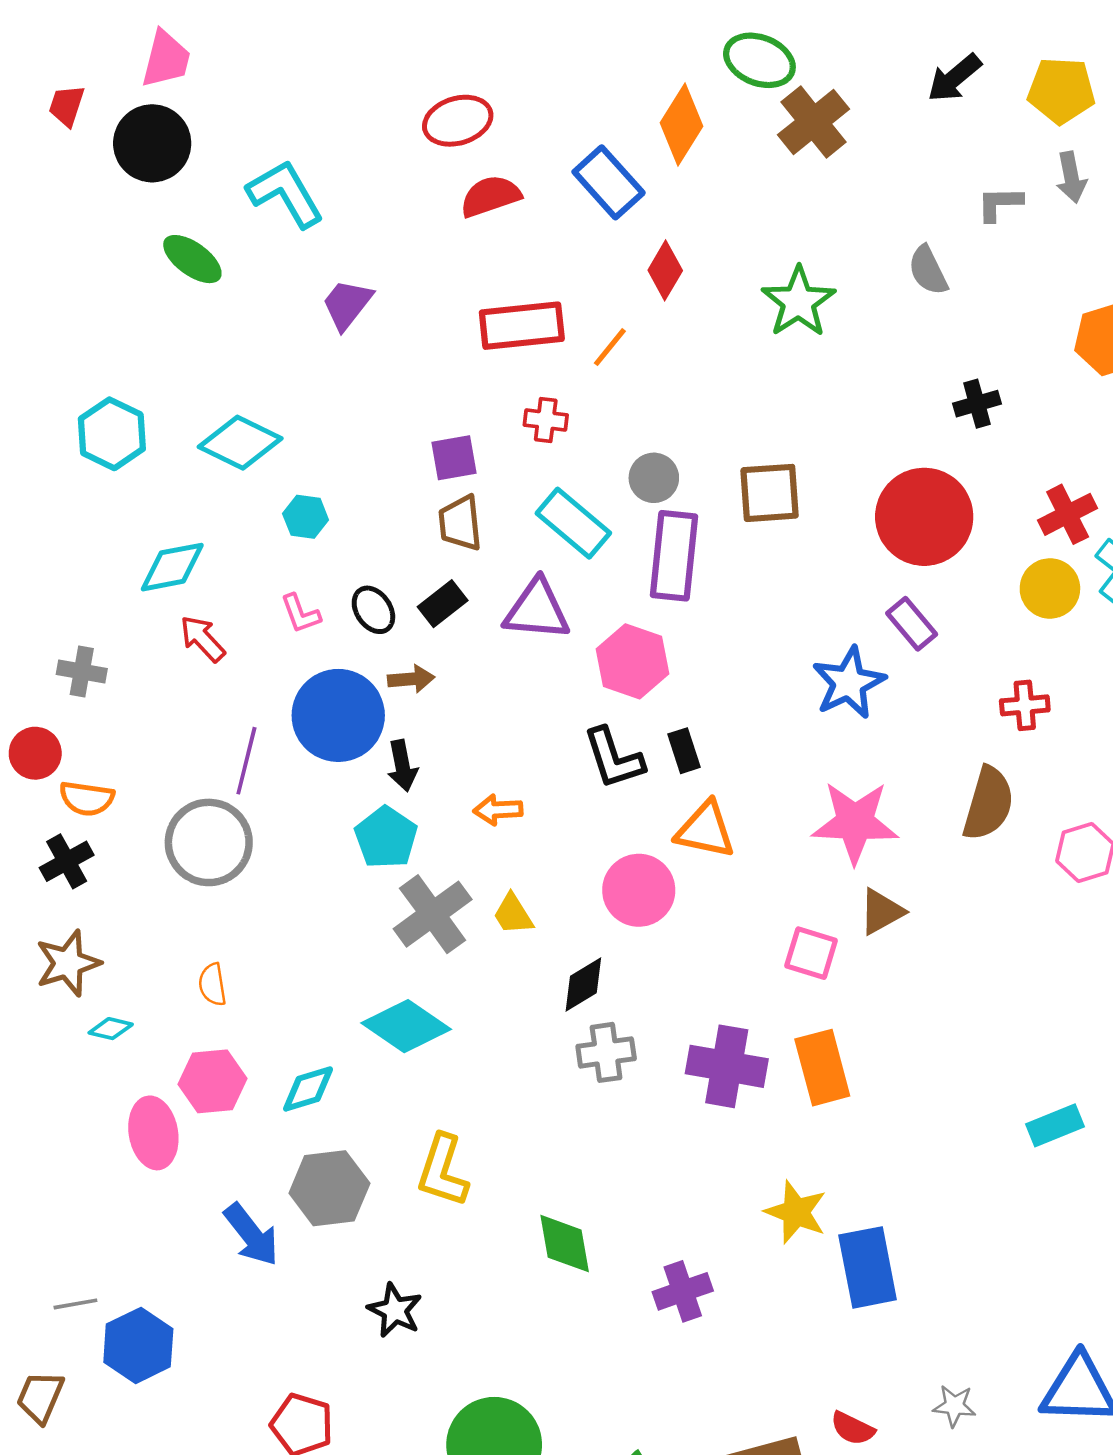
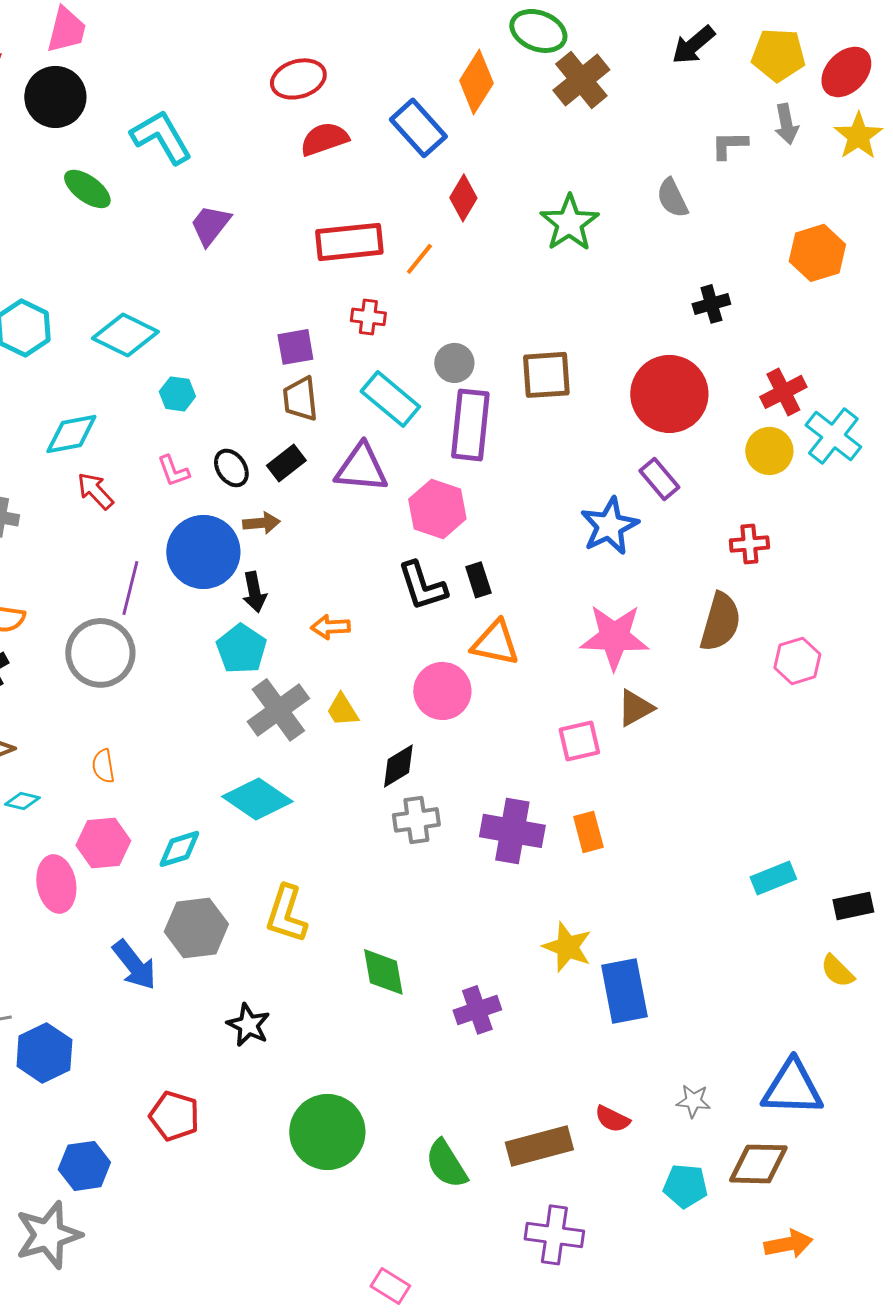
pink square: (811, 953) -> (579, 741), turned -30
orange rectangle: (822, 1068) -> (588, 832), size x0.7

